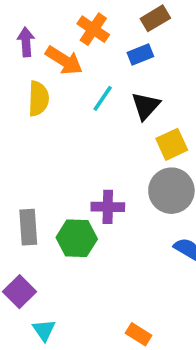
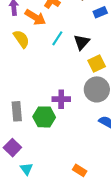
blue rectangle: (140, 54) -> (100, 12), moved
yellow semicircle: (38, 99) -> (21, 39), turned -36

